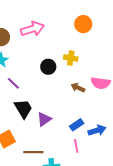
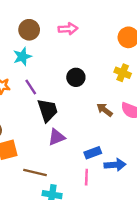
pink arrow: (32, 29) -> (68, 29), size x0.7
yellow cross: (71, 58) -> (123, 73), moved
black trapezoid: (23, 109) -> (48, 110), moved

